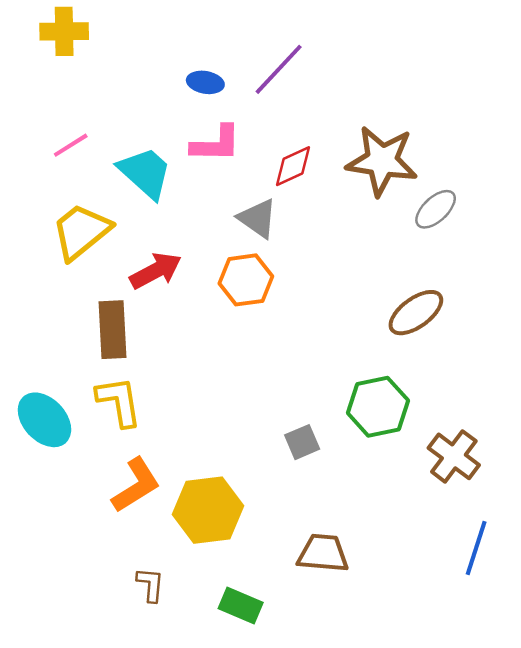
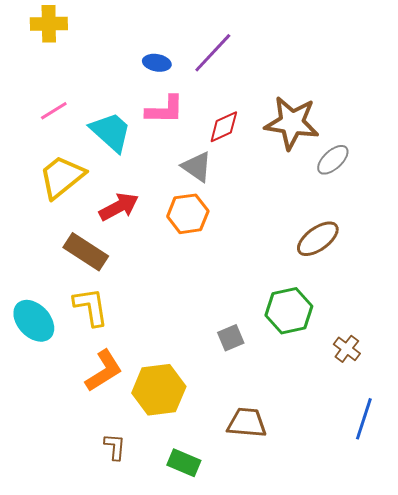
brown rectangle: (112, 330) -> (86, 252), turned -54
brown cross: (454, 456) -> (347, 349), size x0.7

